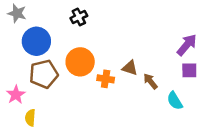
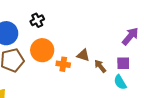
black cross: (79, 17) -> (37, 20), moved
purple square: (189, 70) -> (123, 63), moved

